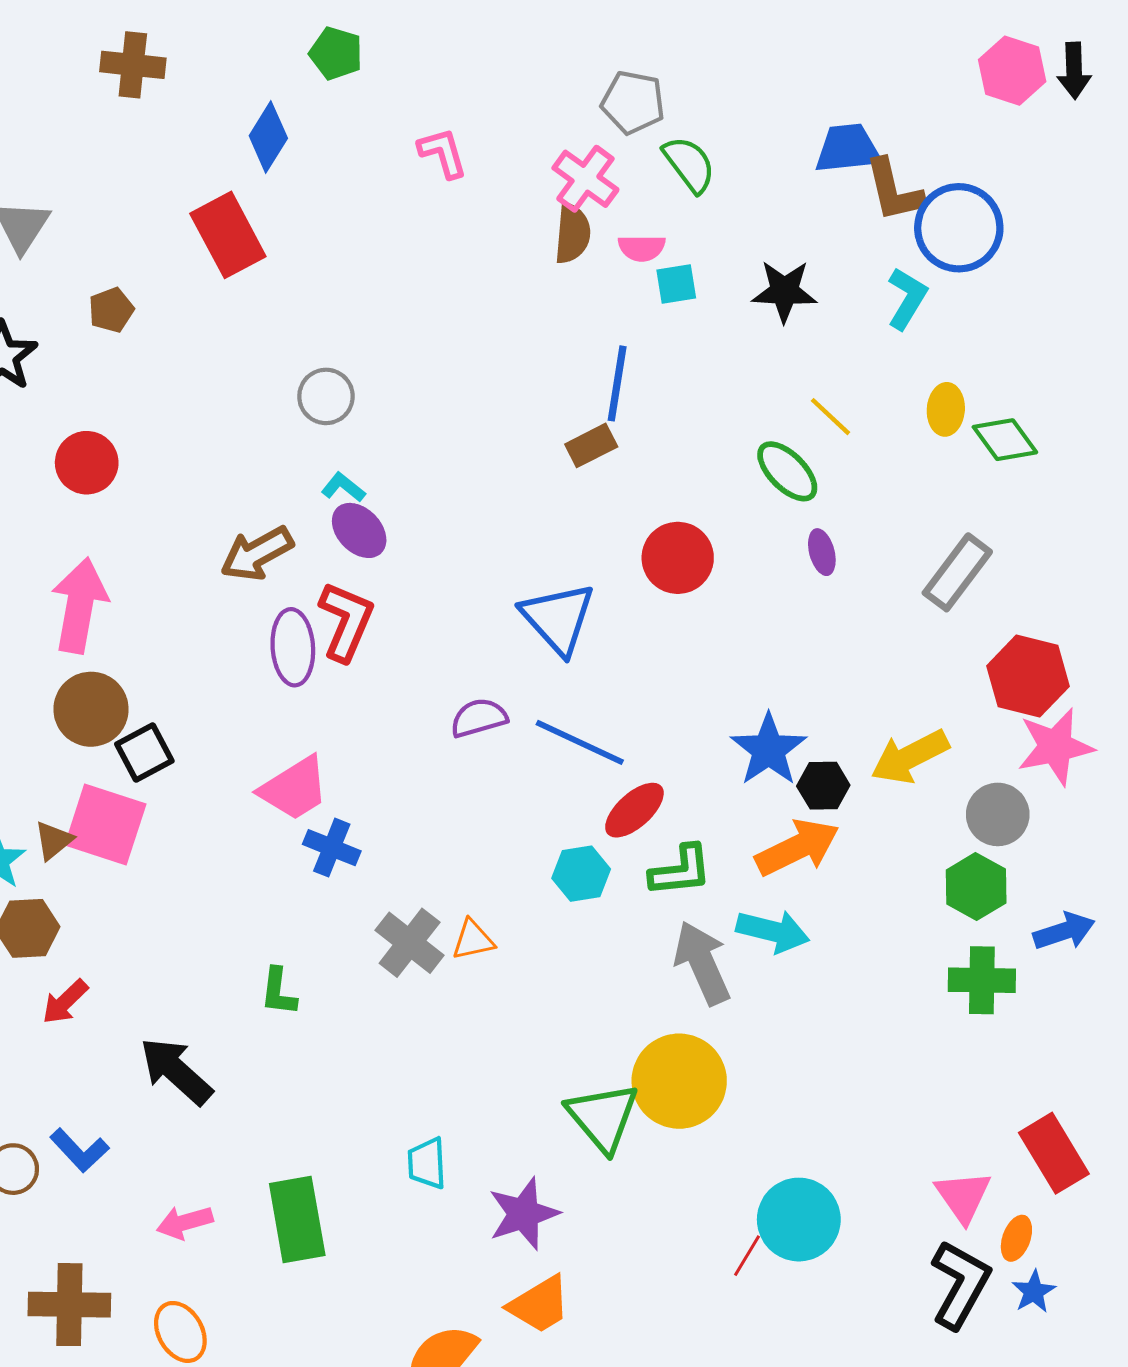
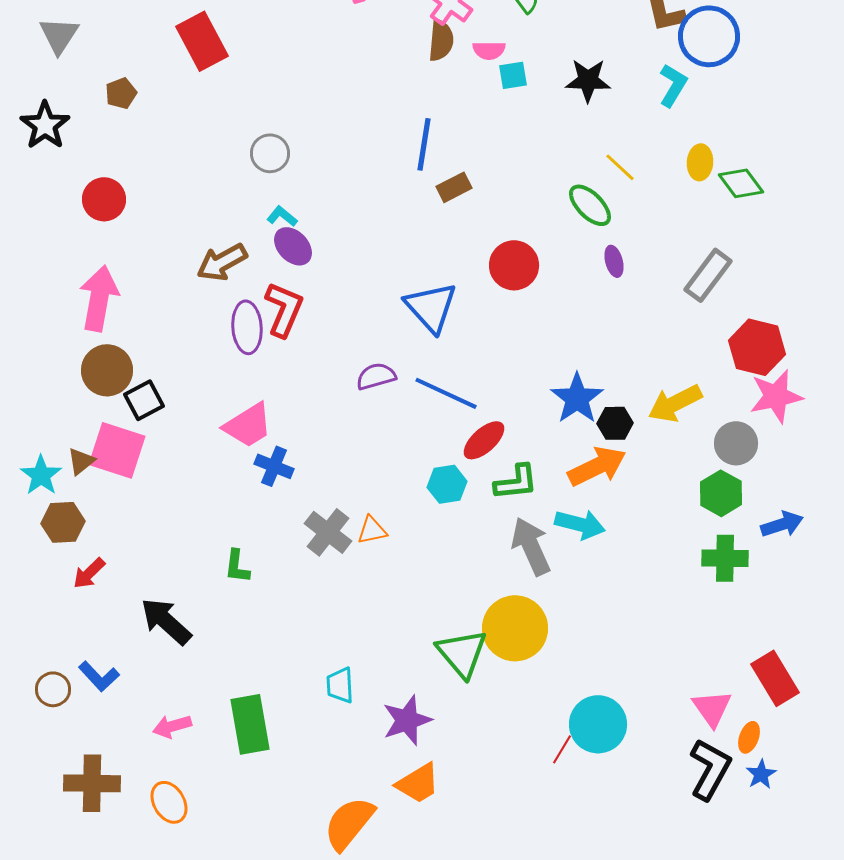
blue line: (617, 383) -> (424, 144), moved

